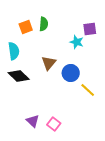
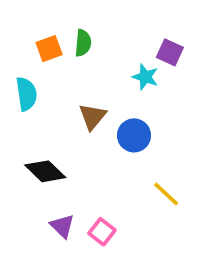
purple square: (90, 29) -> (170, 52), turned 32
black diamond: (19, 76) -> (45, 171), moved
yellow line: (88, 90) -> (166, 194), moved

